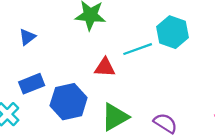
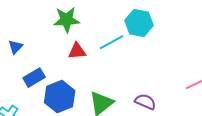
red triangle: (105, 67) -> (77, 51), moved
blue rectangle: (32, 84) -> (34, 78), moved

